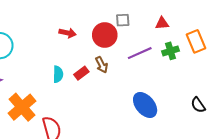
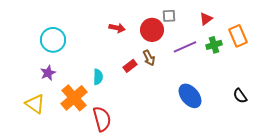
red triangle: (162, 23) -> (206, 19), turned -32
cyan semicircle: (58, 74) -> (98, 77), moved

